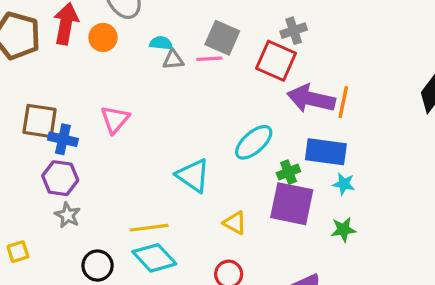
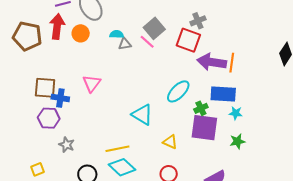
gray square: (222, 38) -> (154, 28), turned 30
pink line: (209, 59) -> (147, 42), turned 49
purple hexagon: (60, 178) -> (49, 118), moved

